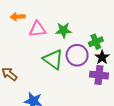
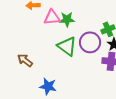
green star: (64, 30) -> (67, 19), moved

